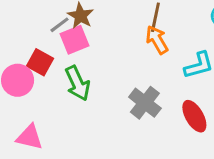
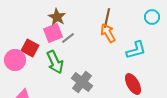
gray line: (59, 25) -> (68, 38), moved
gray cross: (145, 103) -> (82, 82), moved

